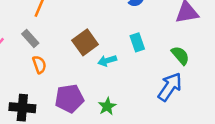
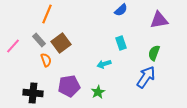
brown square: (85, 42) -> (61, 43), moved
green semicircle: (180, 55) -> (154, 53), turned -119
cyan arrow: (107, 61) -> (104, 64), moved

